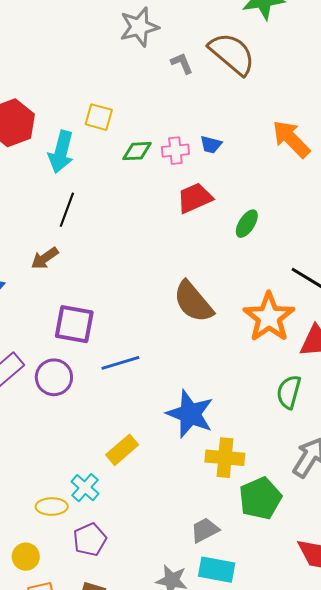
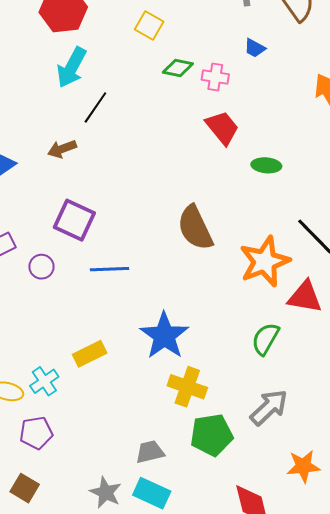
blue trapezoid: (211, 145) -> (255, 48), moved
cyan arrow: (61, 152) -> (72, 67), moved
red trapezoid: (195, 198) -> (222, 128), turned 60
green ellipse: (247, 224) -> (266, 165), turned 48
purple circle: (54, 377) -> (41, 267), size x0.7

